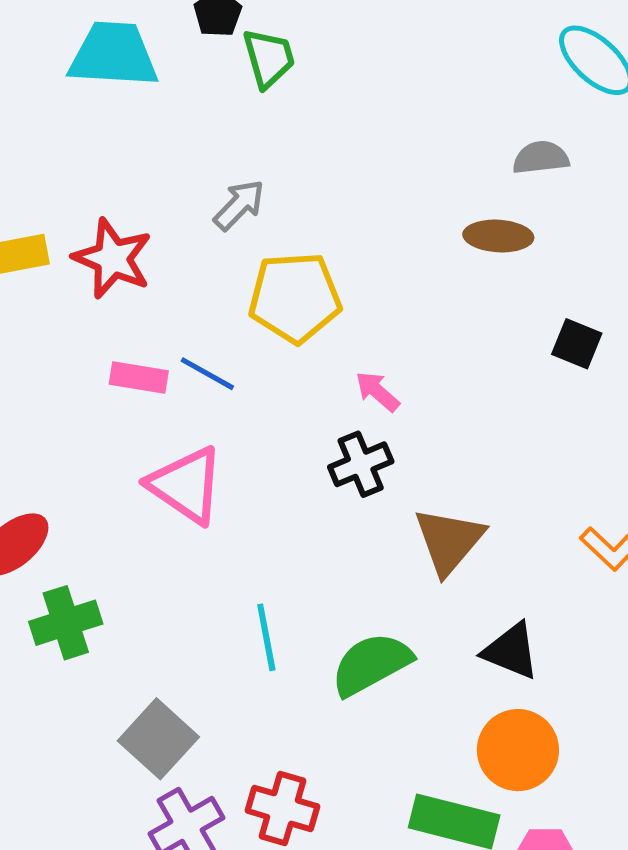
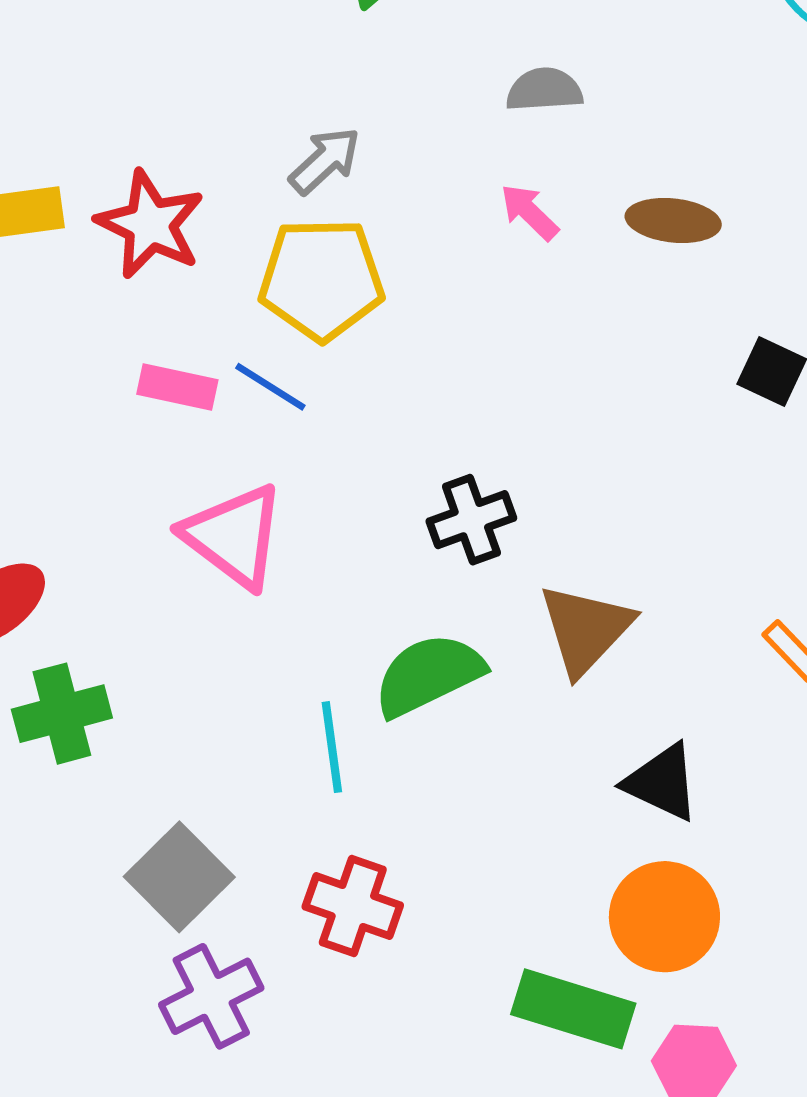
gray semicircle: (541, 158) -> (544, 90), moved
yellow pentagon: (295, 297) -> (321, 279), moved
pink arrow: (377, 392) -> (529, 212), moved
green semicircle: (371, 664) -> (429, 675), moved
red cross: (283, 809) -> (353, 906), moved

